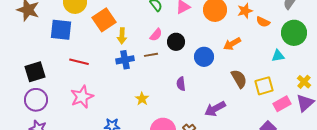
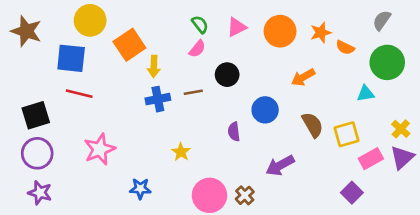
pink semicircle: (156, 35) -> (197, 49), moved
blue circle: (204, 57) -> (265, 110), moved
red line: (79, 62) -> (79, 94), moved

